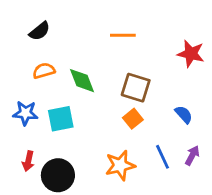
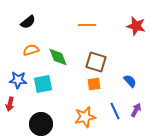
red star: (191, 54) -> (136, 26), moved
orange square: (133, 119) -> (94, 84), turned 32
red arrow: (28, 161) -> (10, 104), moved

